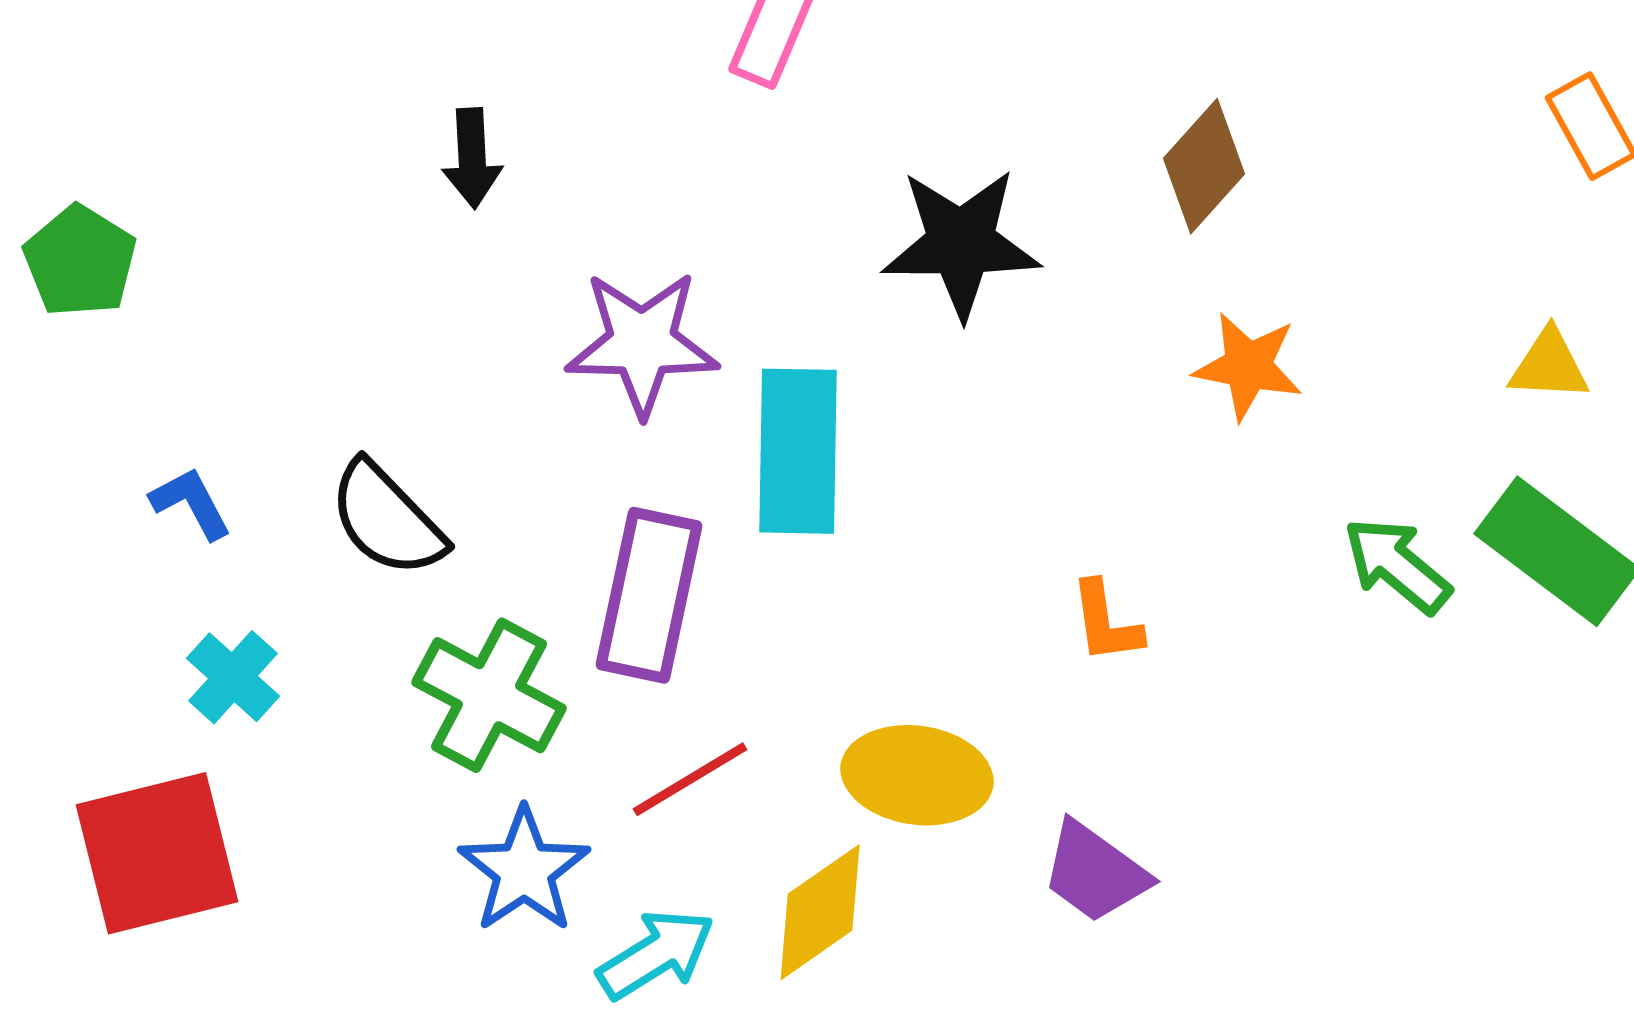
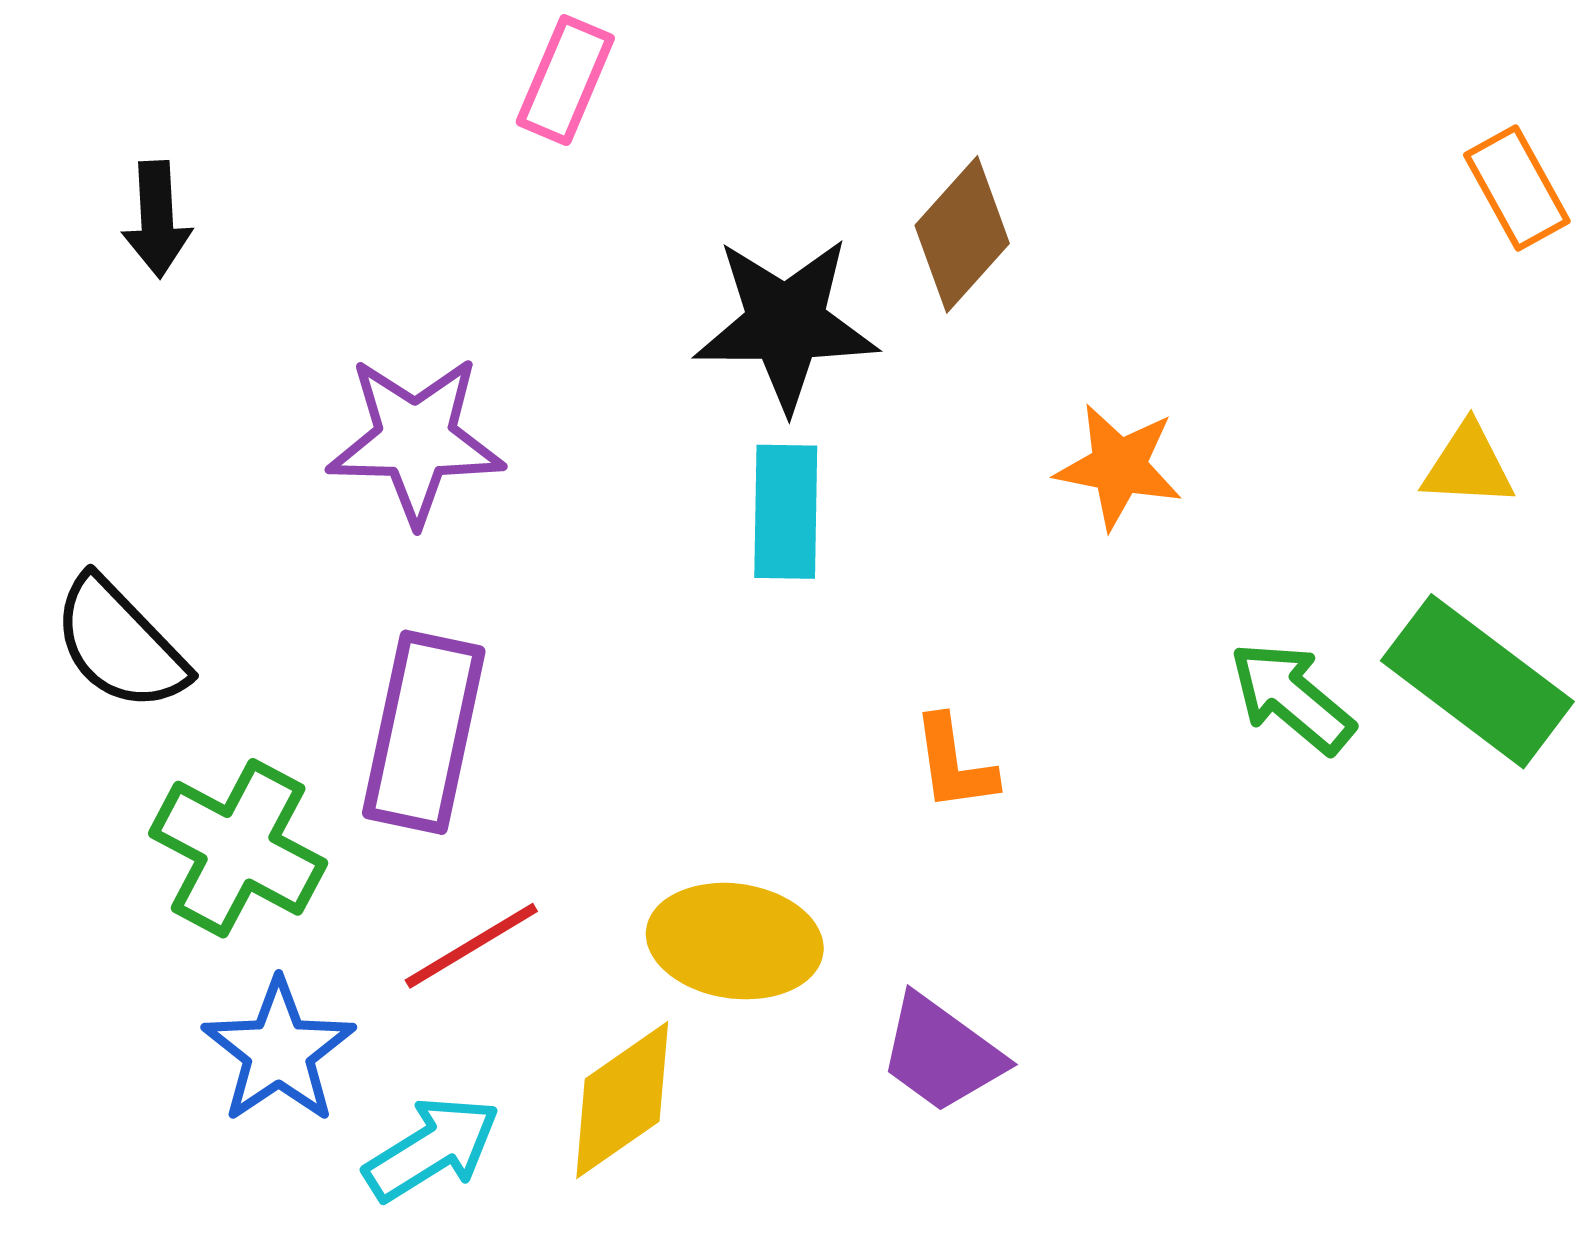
black arrow: (472, 158) -> (157, 219), moved
brown diamond: (1204, 166) -> (962, 234), moved
cyan rectangle: (798, 451) -> (786, 512), moved, size x0.7

